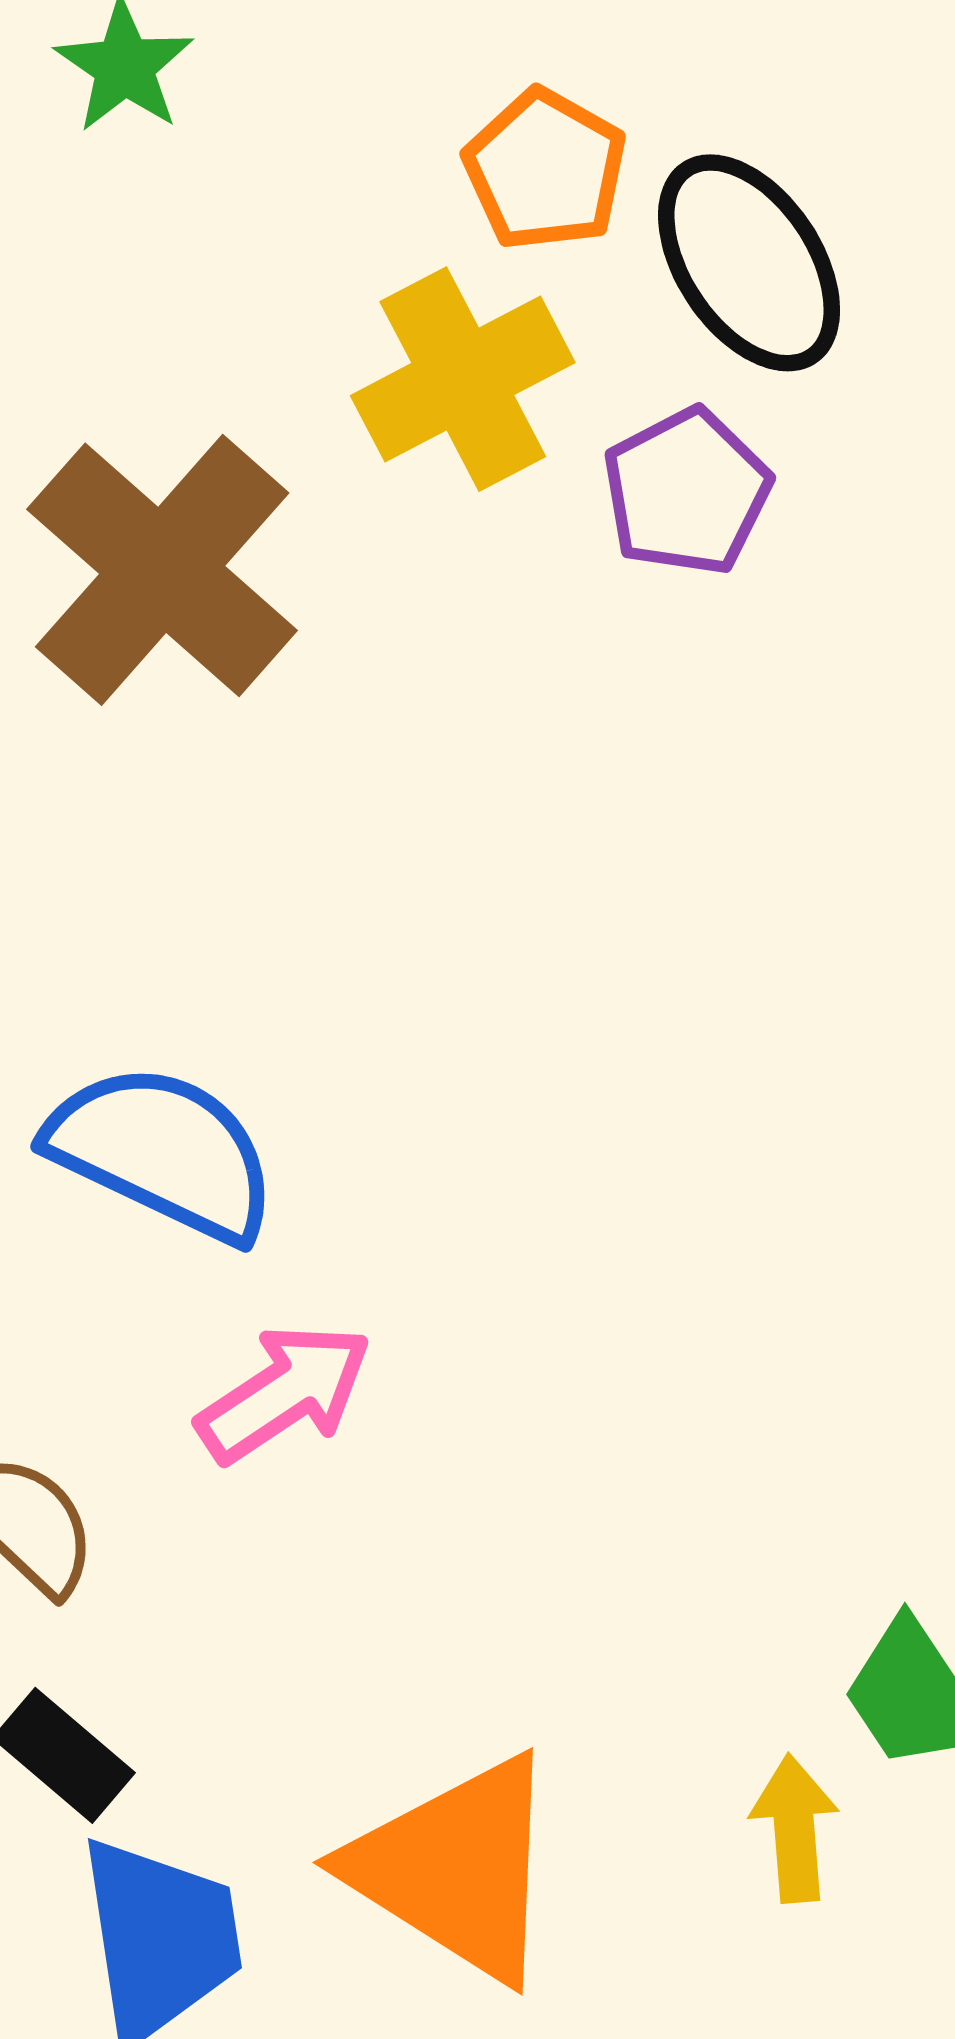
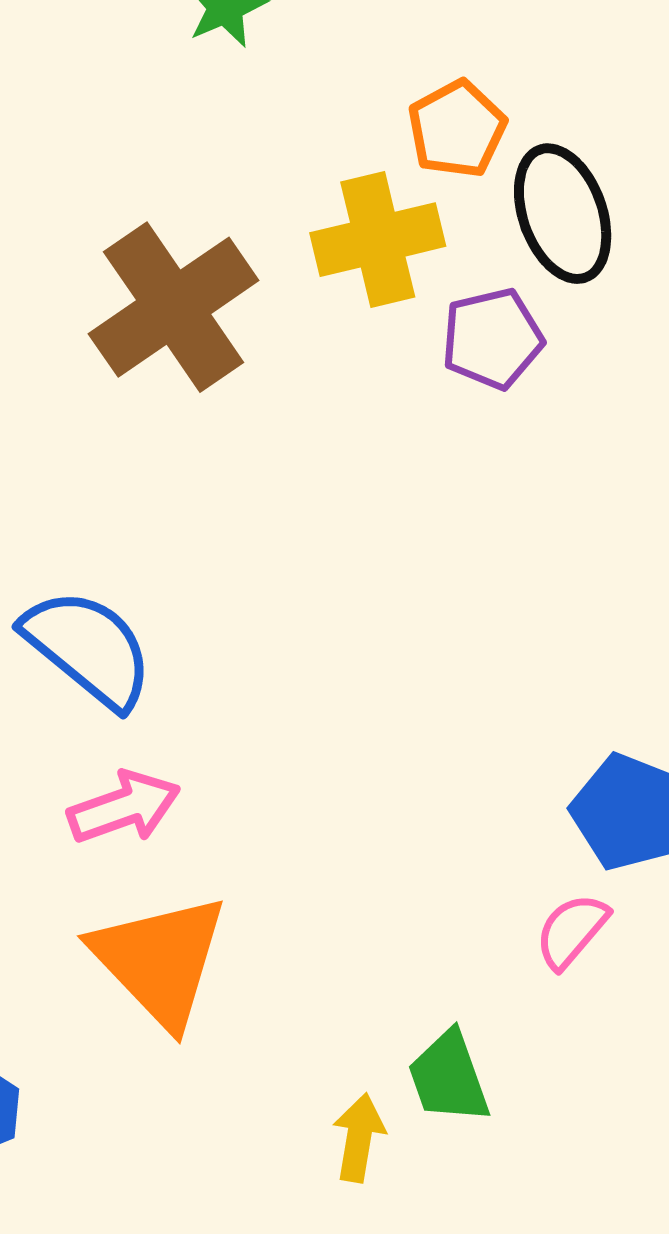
orange triangle: (456, 1868) -> (160, 960), moved

